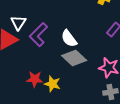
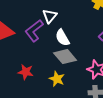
white triangle: (18, 23) -> (50, 16), moved
yellow star: (52, 84) -> (57, 79), moved

